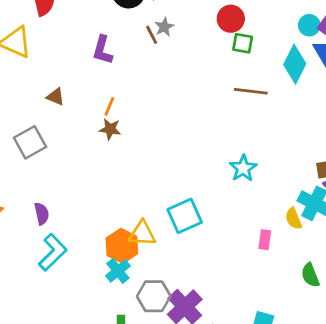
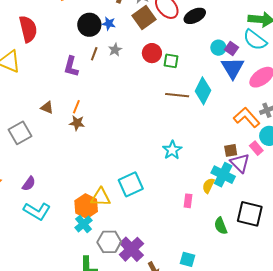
red circle: (231, 19) -> (152, 53), moved
brown line: (152, 35) -> (94, 54), moved, turned 48
cyan diamond: (295, 64) -> (203, 91), moved
brown triangle: (56, 97) -> (47, 107), moved
purple semicircle: (42, 214) -> (29, 184), turned 49
yellow semicircle: (293, 219) -> (208, 186), turned 49
cyan L-shape: (53, 252) -> (37, 211), turned 76

